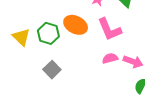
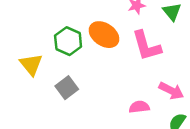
yellow triangle: (21, 37) -> (31, 65), moved
pink semicircle: (110, 58) -> (139, 107), moved

